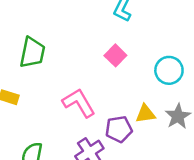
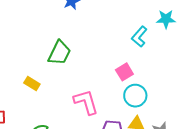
cyan circle: (169, 70) -> (135, 96), moved

